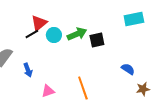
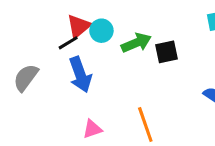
cyan circle: (54, 35) -> (101, 31), moved
blue arrow: (28, 70) -> (80, 75), moved, size x1.6

